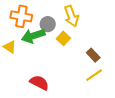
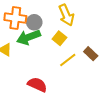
gray circle: (48, 24) -> (34, 22), moved
yellow line: (94, 75) -> (68, 60), moved

